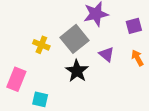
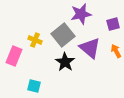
purple triangle: (107, 54) -> (90, 48), size x1.6
pink rectangle: (16, 79) -> (14, 56), moved

